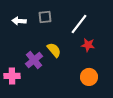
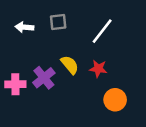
red star: (88, 45) -> (98, 69), moved
pink cross: (12, 76) -> (15, 84), moved

